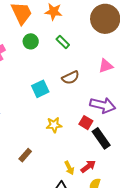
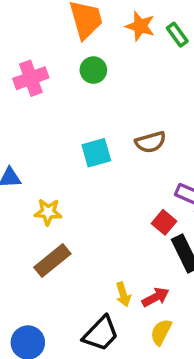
green rectangle: (63, 42) -> (177, 35), moved
yellow star: (54, 125) -> (48, 212), moved
brown rectangle: (25, 155) -> (52, 260), size x1.5

